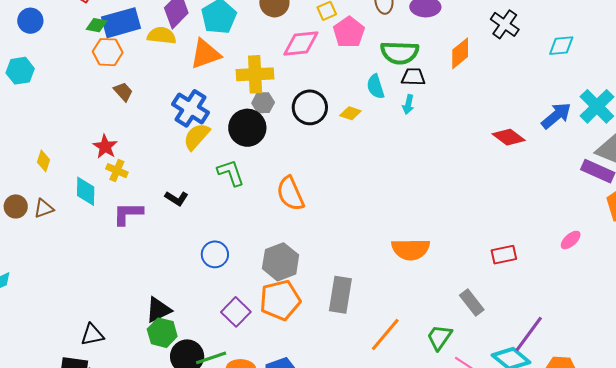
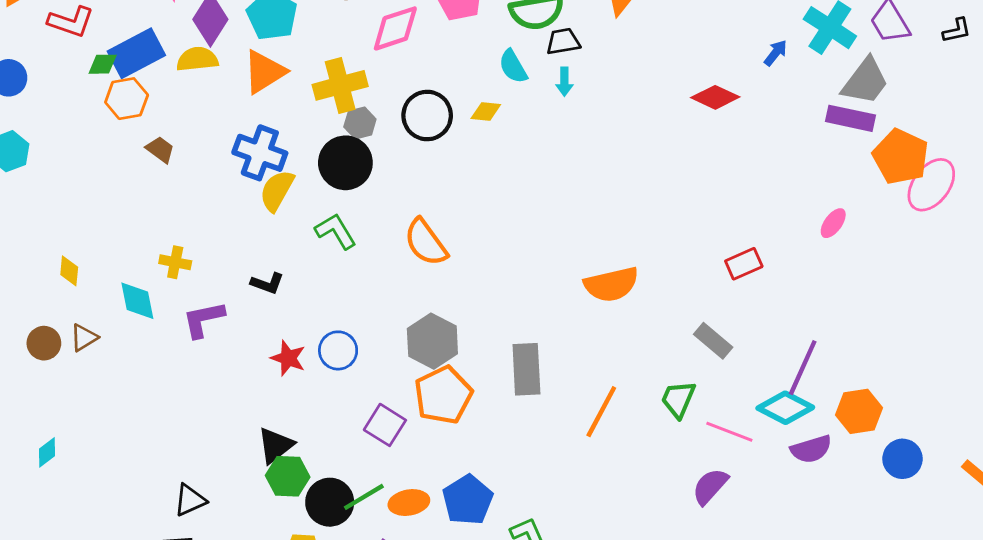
blue arrow: (556, 116) -> (776, 53), size x0.6
red star: (105, 147) -> (288, 358), moved

